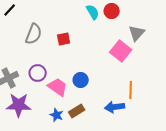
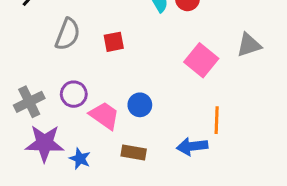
gray triangle: (137, 33) -> (249, 45), moved, turned 30
brown rectangle: (77, 111) -> (134, 152), turned 42
blue star: (57, 115) -> (80, 159), moved

